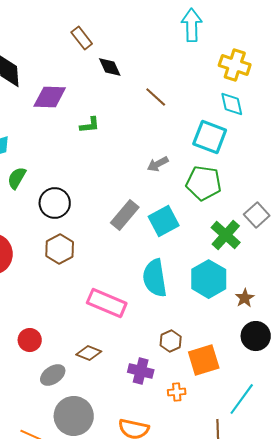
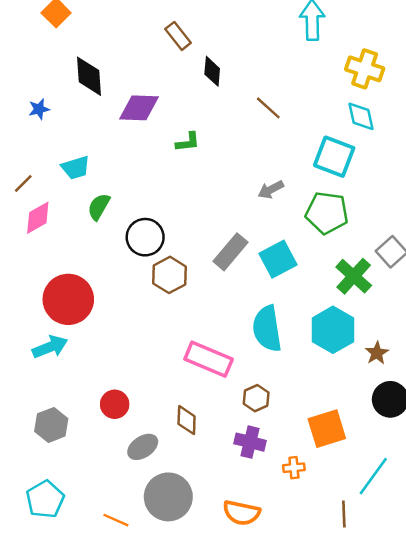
black diamond: (110, 67) -> (212, 71), turned 30
brown hexagon: (60, 249) -> (170, 275), moved
brown hexagon: (171, 341) -> (256, 398), moved
brown diamond: (89, 353) -> (187, 420), turned 70

